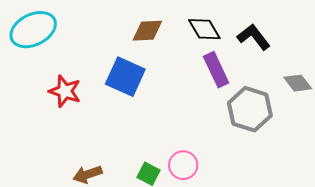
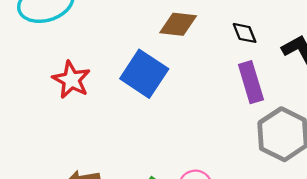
black diamond: (204, 29) -> (245, 33), size x0.7

